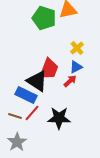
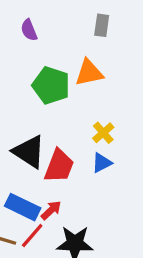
black triangle: (37, 81) -> (29, 152), moved
red arrow: (70, 81) -> (51, 210), moved

